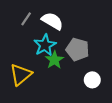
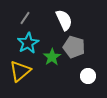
white semicircle: (52, 21) -> (64, 20), moved, turned 35
cyan star: (45, 45) -> (28, 43), moved

